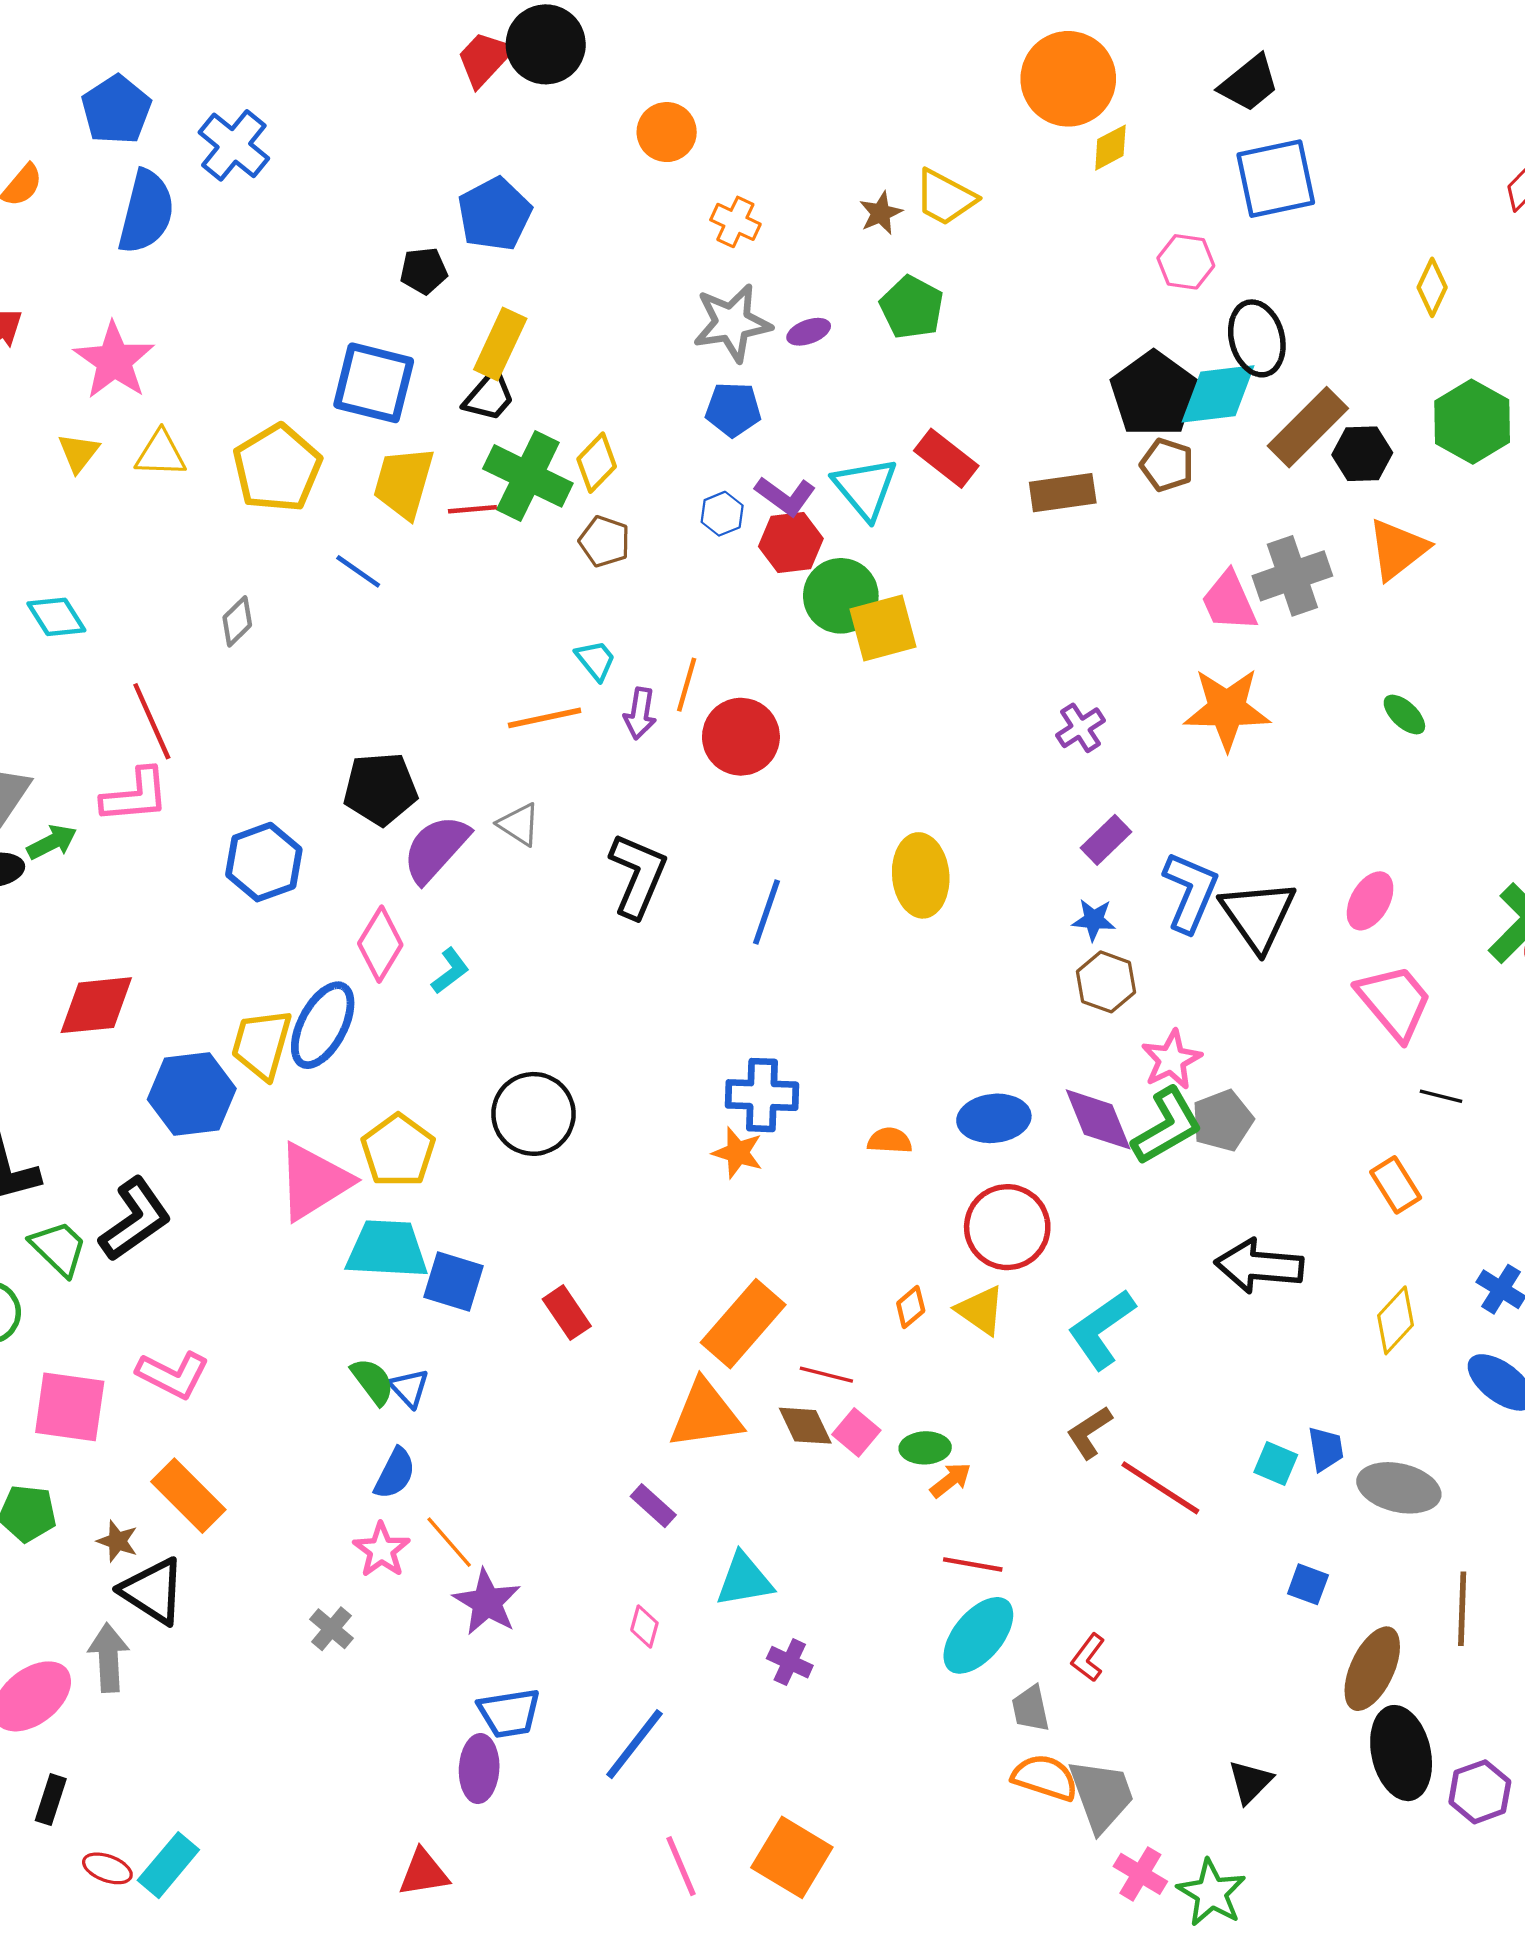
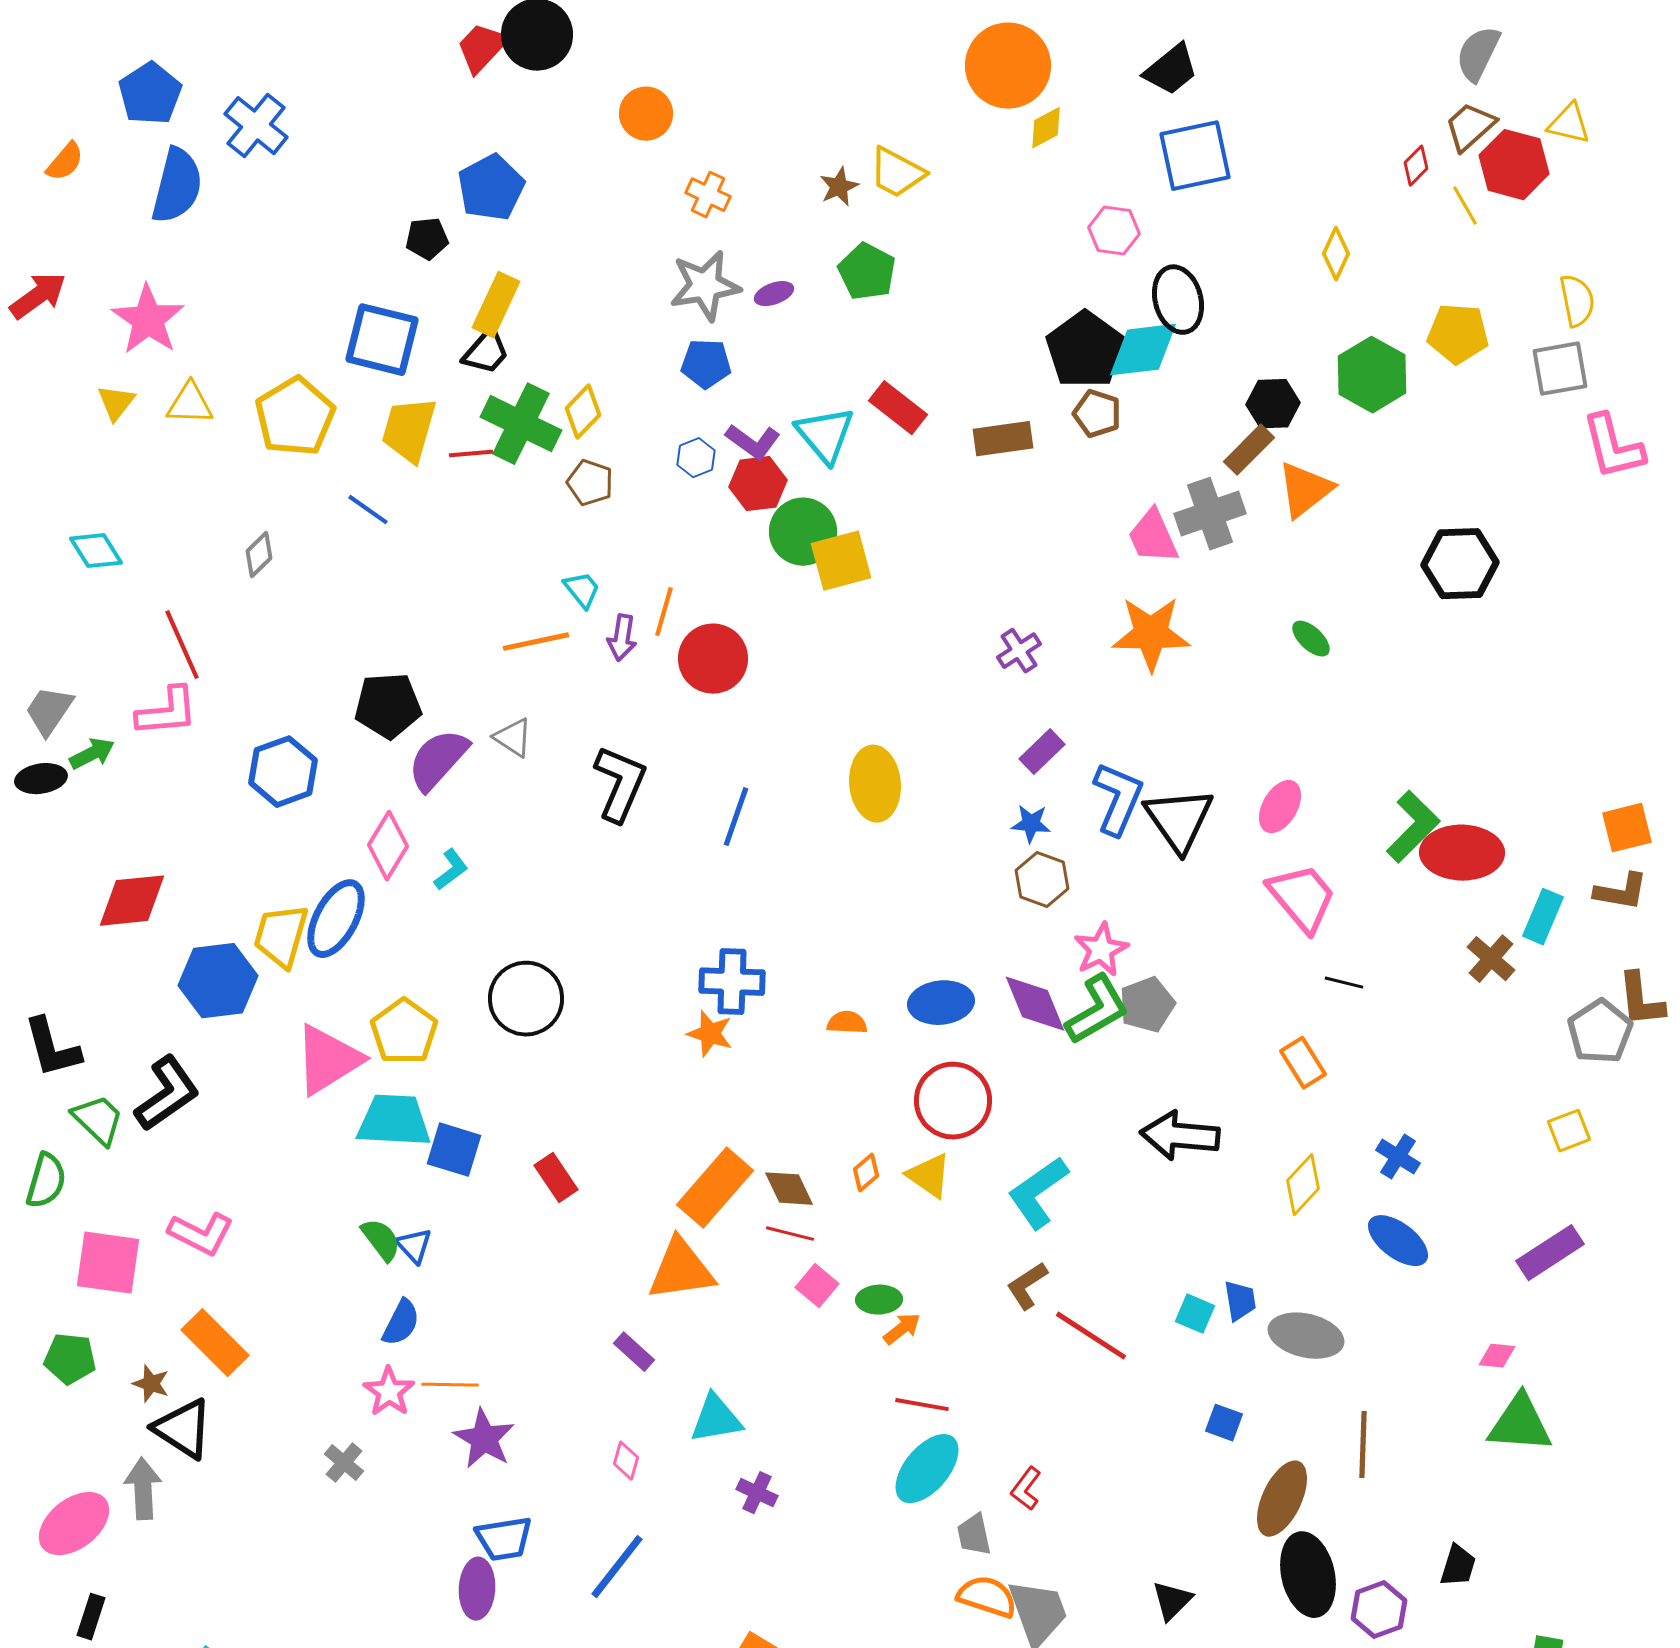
brown rectangle: (1308, 427) -> (1249, 450), moved, size x0.7
brown diamond: (805, 1426) -> (789, 1189), moved
orange line: (449, 1542) -> (450, 1385), turned -48

